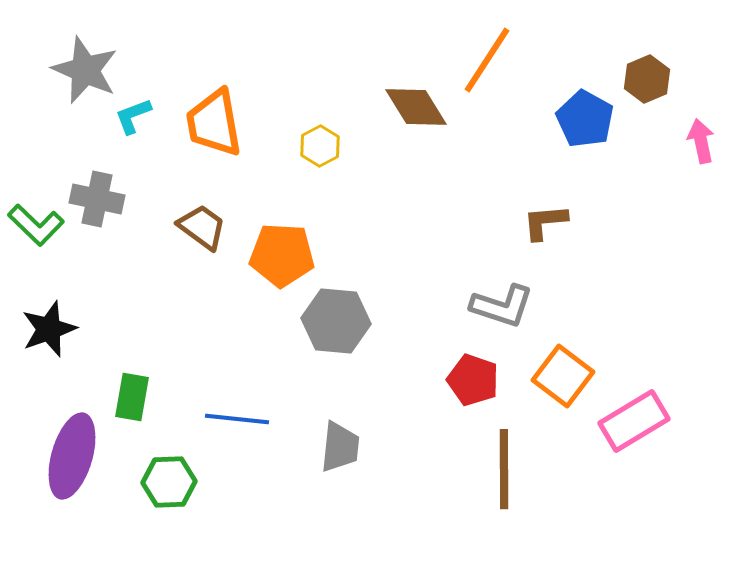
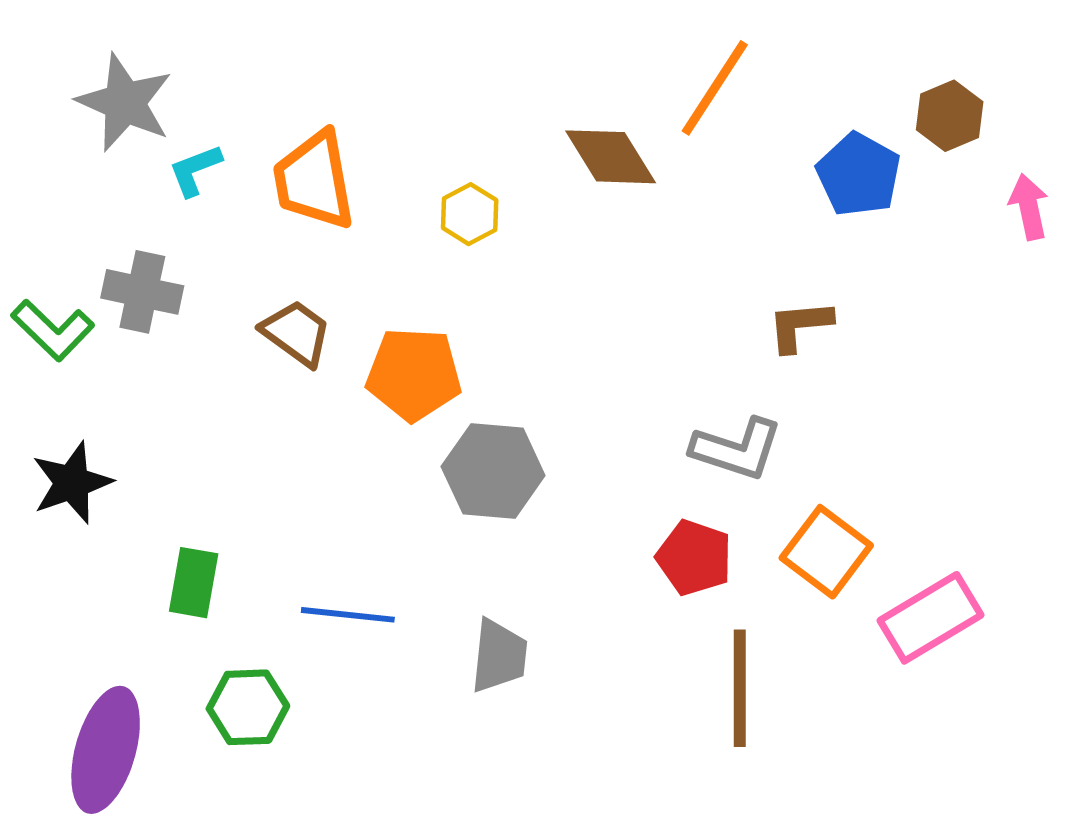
purple ellipse: (72, 456) -> (106, 750), moved

